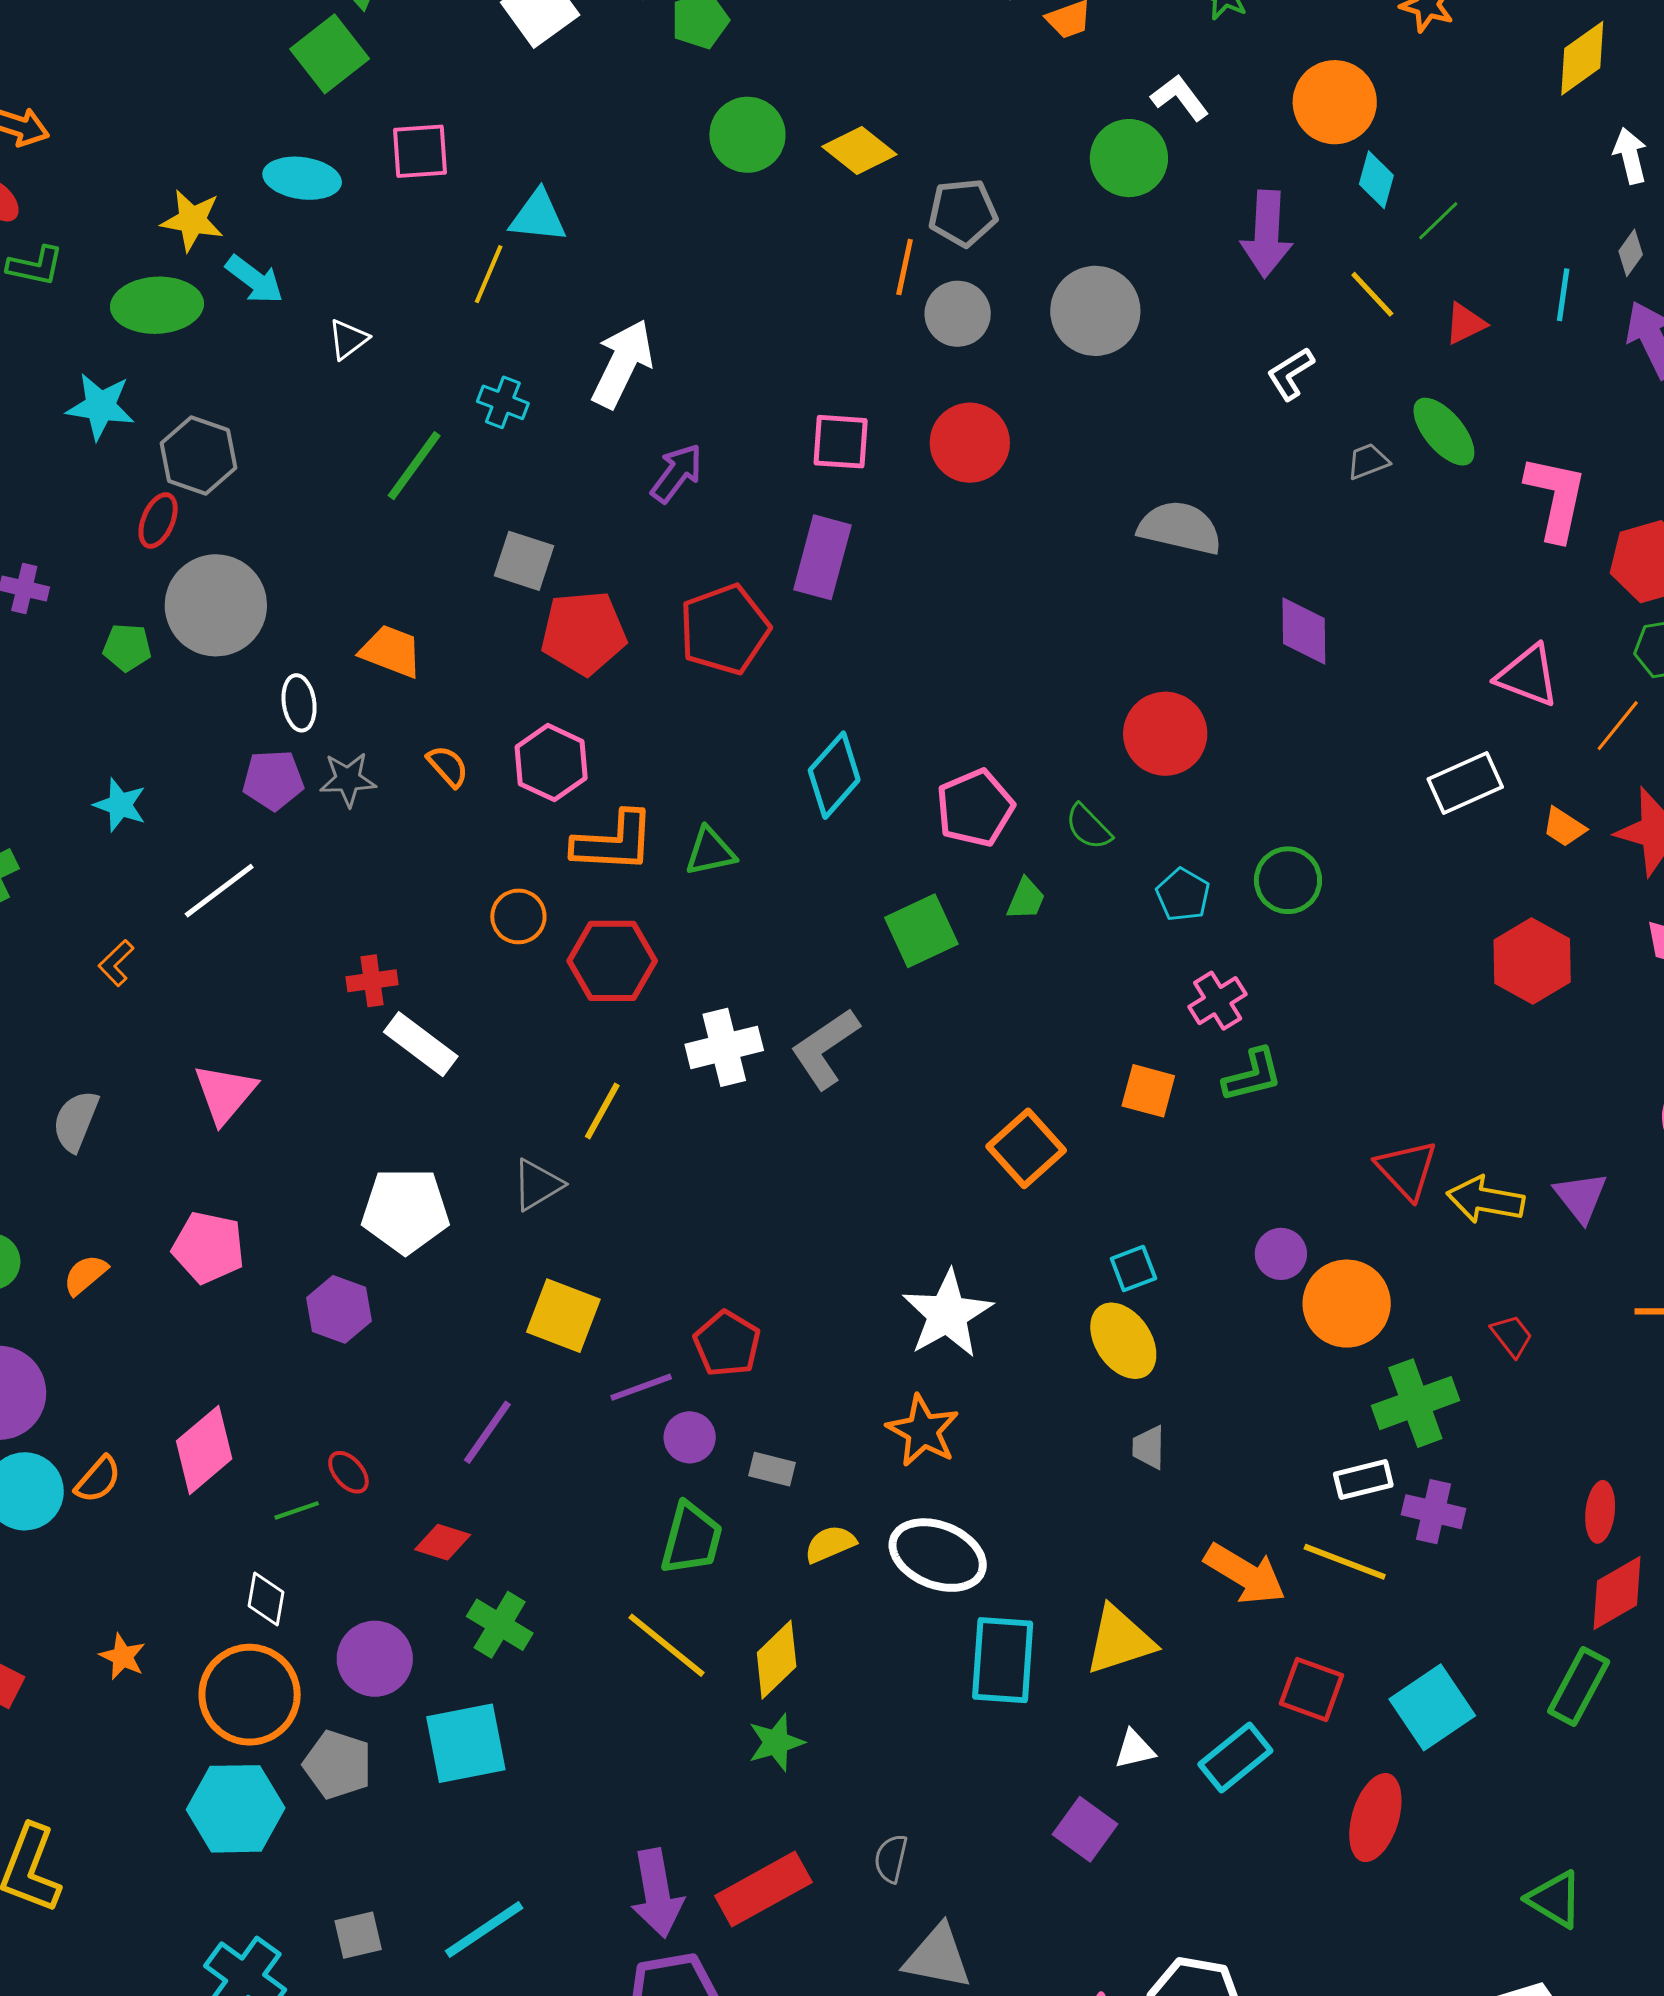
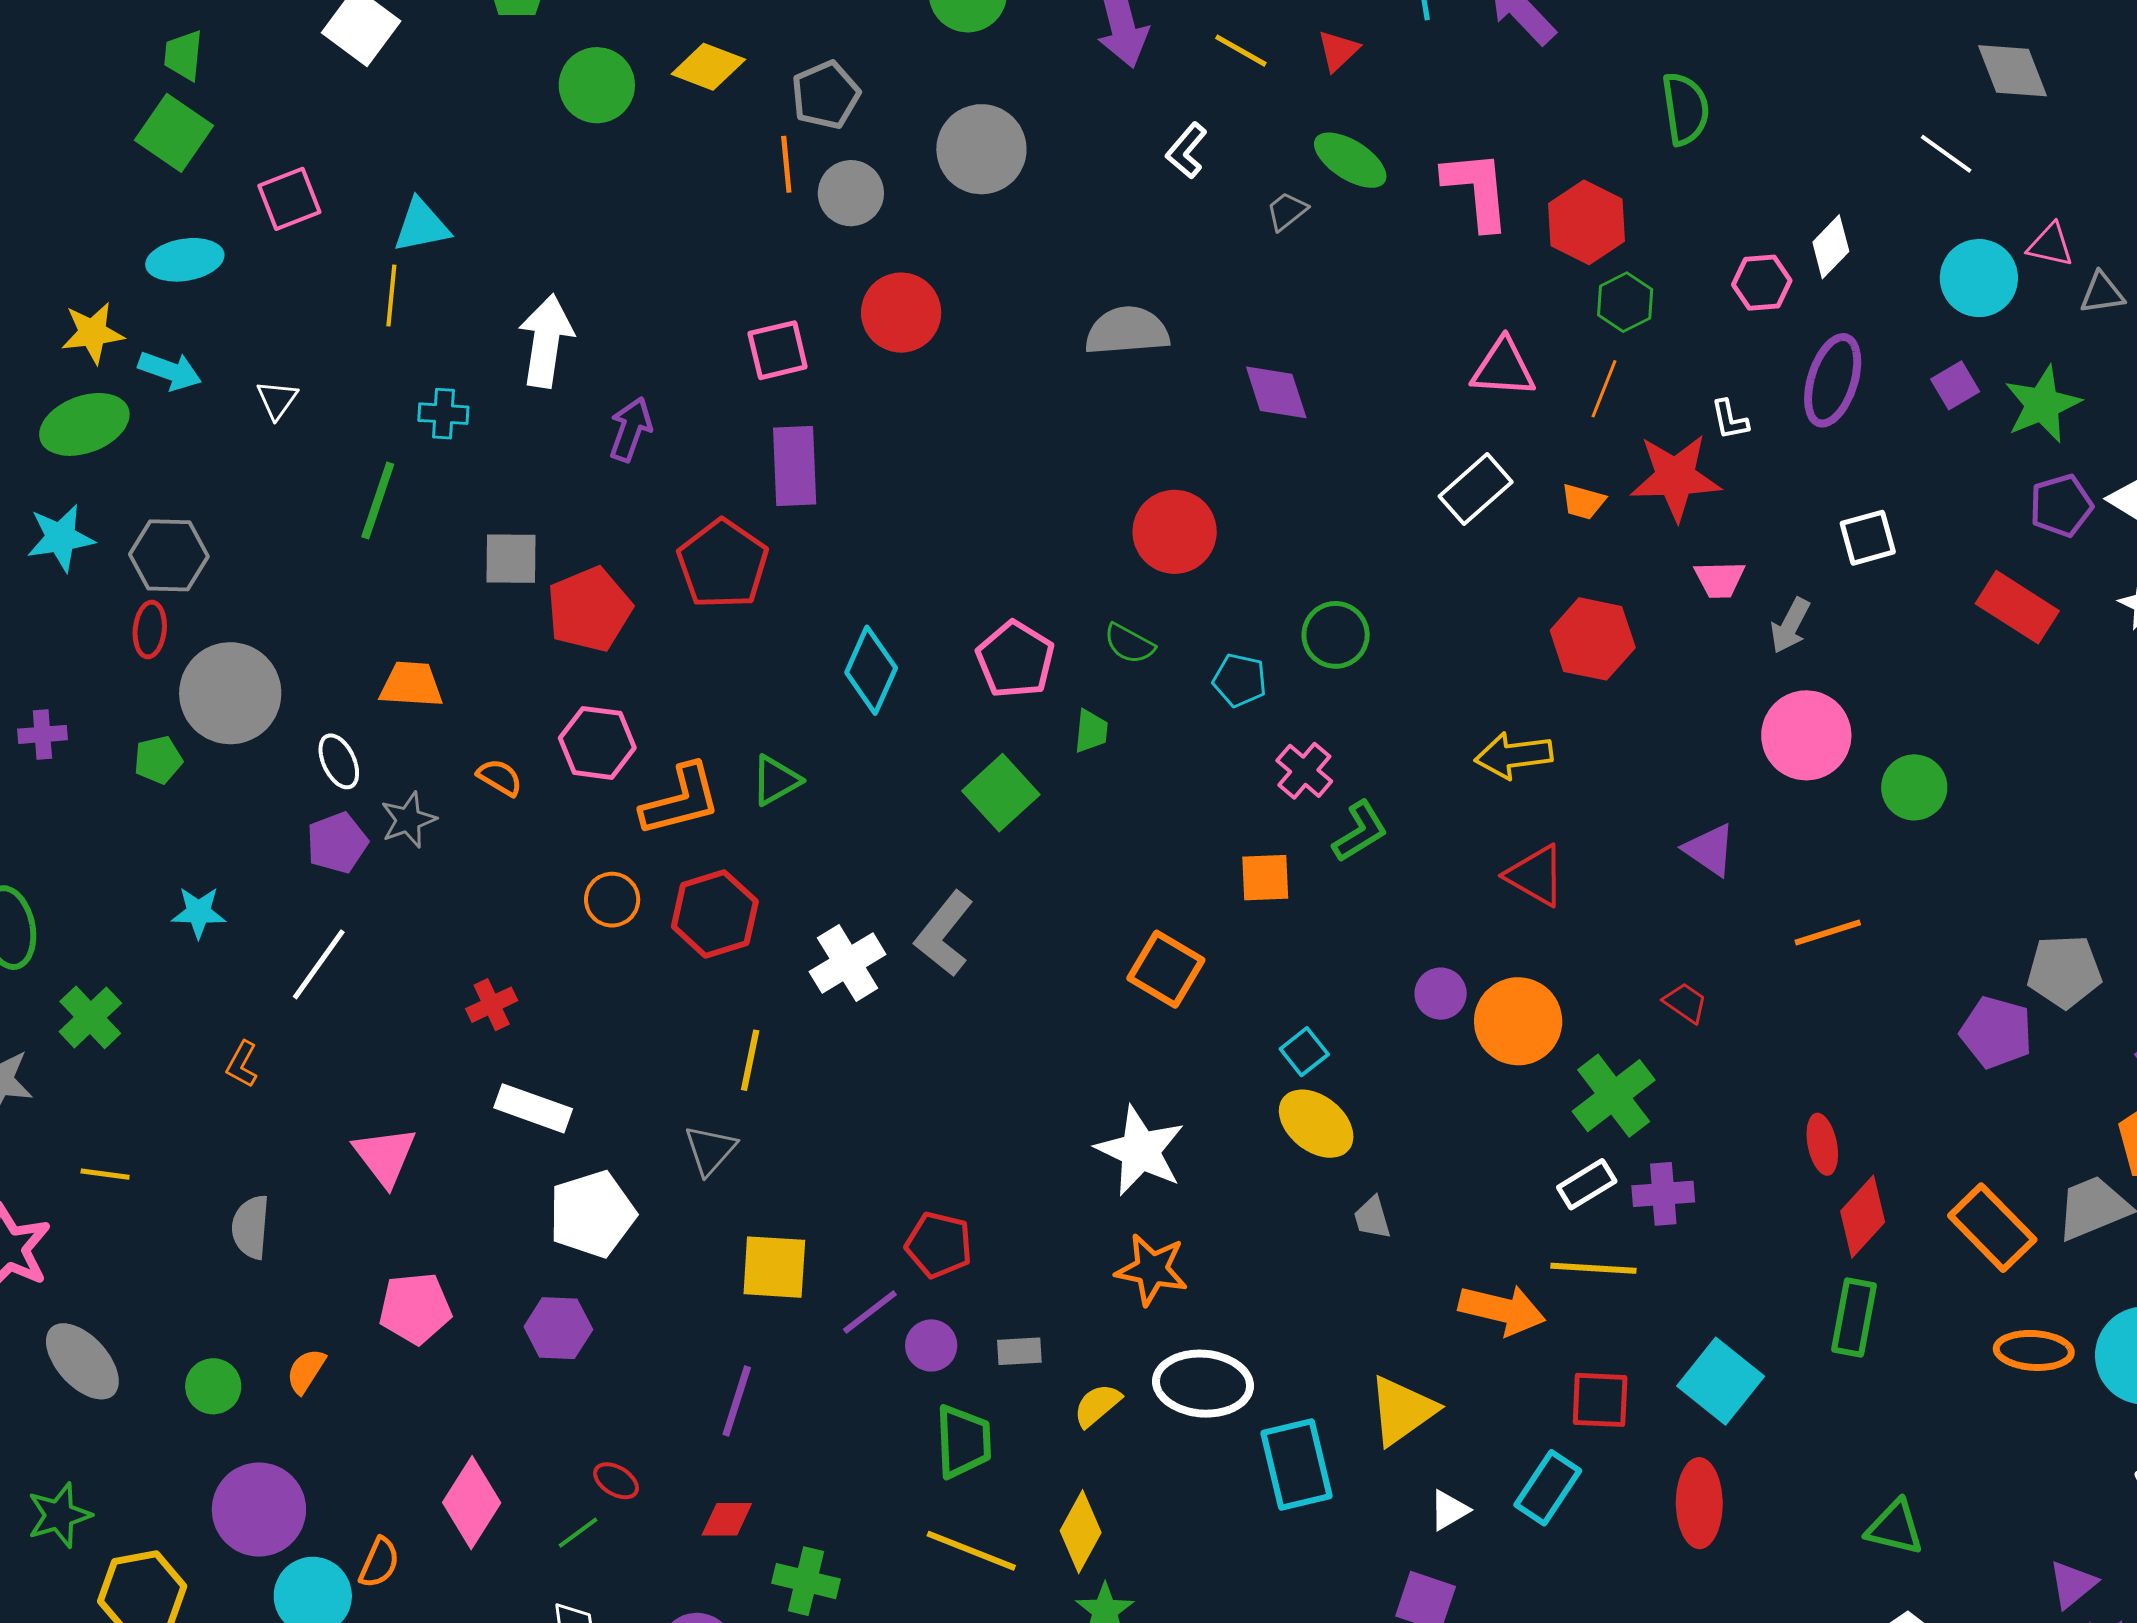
white rectangle: (421, 1044) -> (533, 1108), moved
yellow arrow: (1485, 1200) -> (1514, 755), moved

